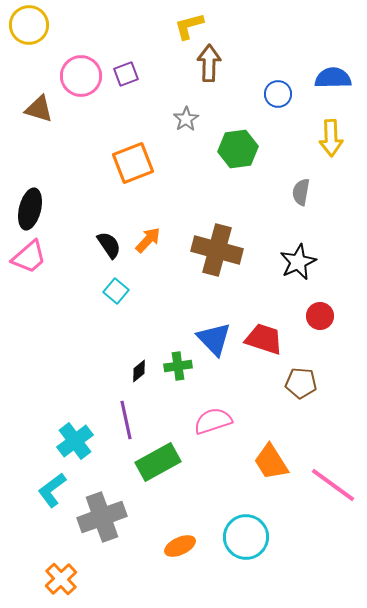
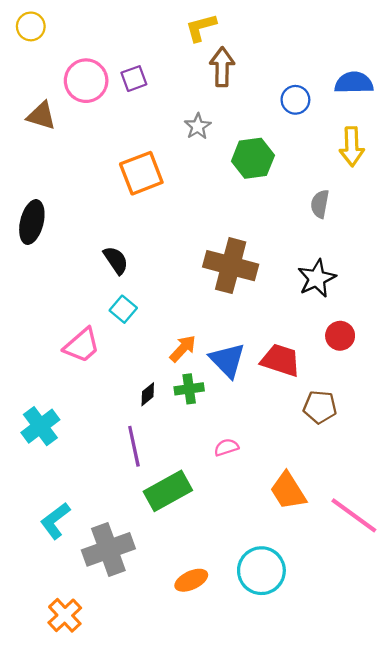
yellow circle: (29, 25) -> (31, 26), size x0.7
orange arrow: (148, 240) -> (183, 349), moved
pink trapezoid: (29, 257) -> (82, 345), moved
pink semicircle: (213, 421) -> (226, 447), size x0.6
cyan cross: (75, 441) -> (40, 426), moved

